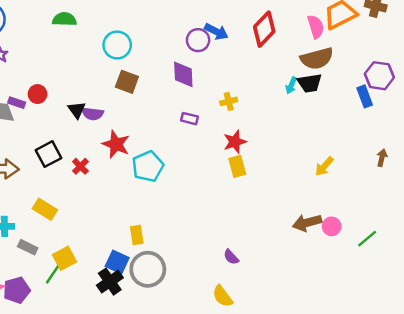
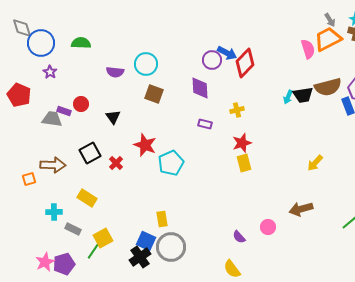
green semicircle: (64, 19) -> (81, 43), moved
red diamond: (264, 29) -> (245, 63), moved
brown semicircle: (317, 59) -> (328, 87), moved
purple semicircle: (93, 114) -> (115, 72), moved
pink circle: (332, 226) -> (268, 227), moved

